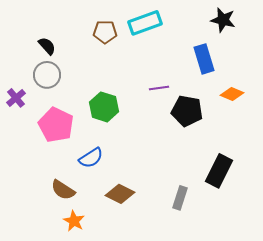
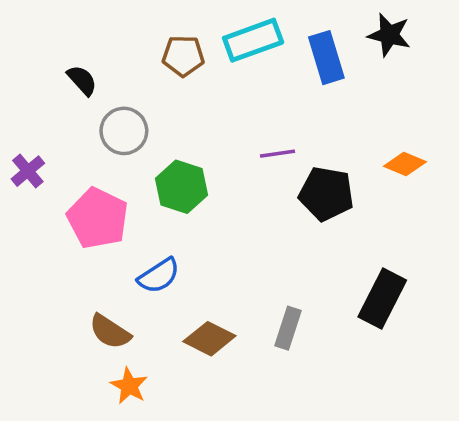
blue rectangle: (204, 59) -> (326, 58), moved
gray circle: (47, 75) -> (124, 131), moved
gray rectangle: (180, 198) -> (288, 328), moved

